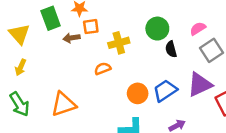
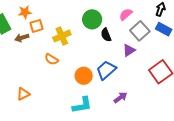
orange semicircle: (103, 69) -> (51, 59), turned -120
purple triangle: (200, 85) -> (129, 50), moved, size x0.6
orange triangle: (64, 104) -> (23, 94), size x0.6

